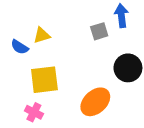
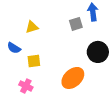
blue semicircle: (20, 47) -> (14, 48), moved
yellow square: (44, 80) -> (34, 61), size x0.6

